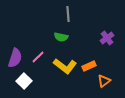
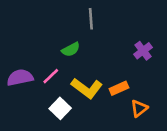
green semicircle: (61, 37) -> (71, 49), moved, turned -40
purple semicircle: (15, 58) -> (20, 78), turned -120
white square: (24, 81) -> (60, 108), moved

